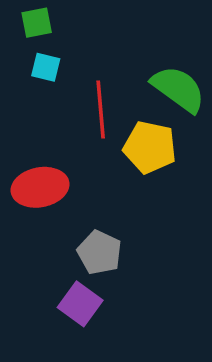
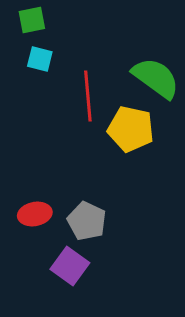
red ellipse: (40, 187) -> (35, 214), moved, size x0.7

